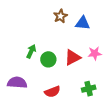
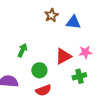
green circle: (48, 59) -> (39, 70), moved
green cross: (89, 89) -> (79, 76), moved

